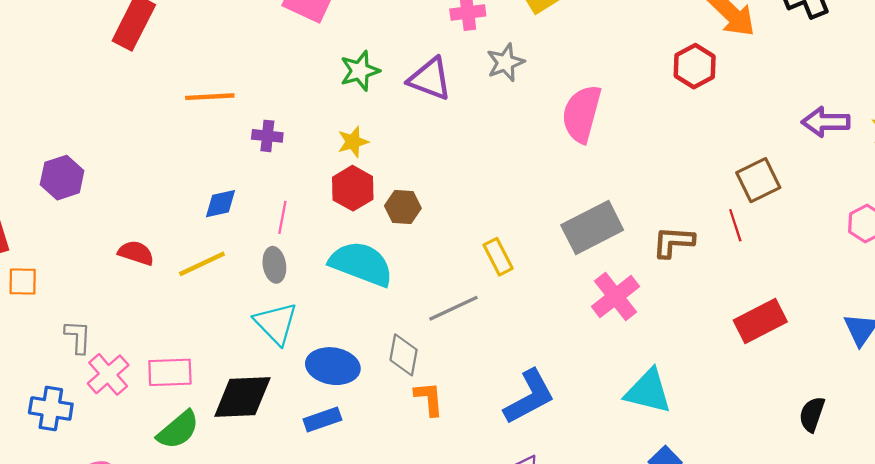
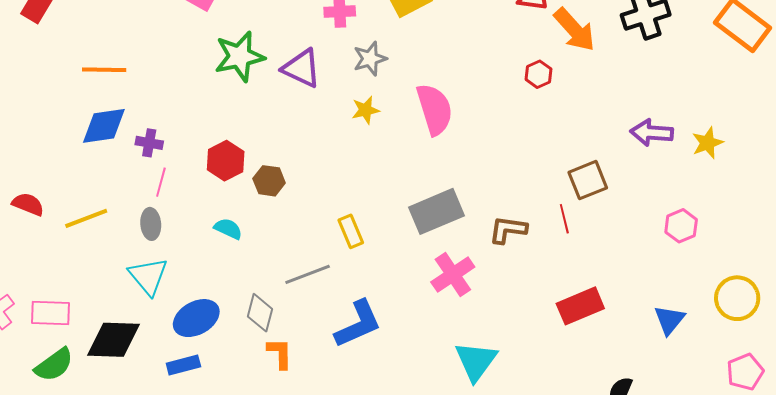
red hexagon: (695, 66) -> (538, 74), size x0.7
green star: (360, 71) -> (240, 57), size x1.4
pink semicircle: (582, 114) -> (435, 109), turned 144
purple cross: (267, 136) -> (149, 143), moved
yellow star: (353, 142) -> (365, 110), moved
blue diamond: (221, 204) -> (104, 126), moved, size x1.5
cyan semicircle: (361, 264) -> (228, 229), size x0.5
blue ellipse: (333, 366) -> (196, 318), turned -42
cyan triangle: (648, 391) -> (476, 361), turned 48
blue L-shape: (529, 397) -> (358, 324), moved

